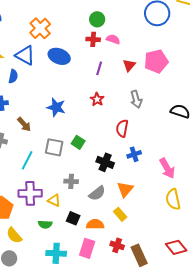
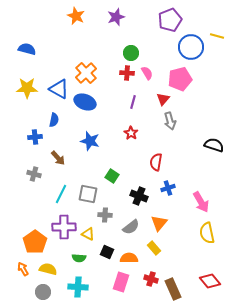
orange cross: (40, 28) -> (86, 73), moved
pink semicircle: (113, 39) -> (147, 73), turned 40
blue ellipse: (59, 56) -> (85, 102), moved
pink pentagon: (156, 61) -> (180, 79), moved
blue semicircle: (13, 76) -> (54, 120), moved
gray arrow: (136, 99) -> (170, 121), moved
gray square: (54, 147) -> (88, 194), moved
yellow semicircle: (14, 235) -> (48, 269), turned 144
cyan cross: (56, 253) -> (78, 287), moved

